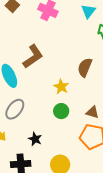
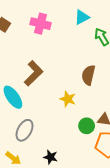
cyan triangle: (88, 11) -> (82, 17), turned 35
green circle: (61, 111) -> (87, 126), moved

